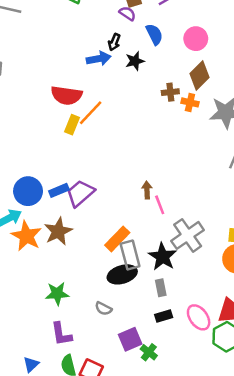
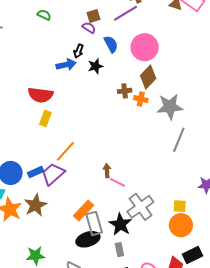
pink circle: (196, 39) -> (145, 47), size x1.4
orange line: (91, 113) -> (65, 151), moved
pink line: (160, 205) -> (117, 182), turned -42

